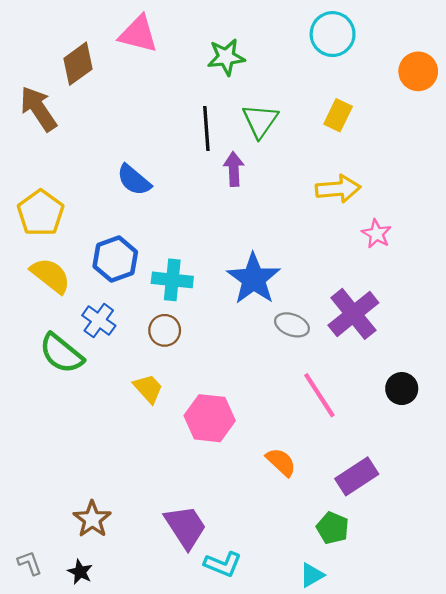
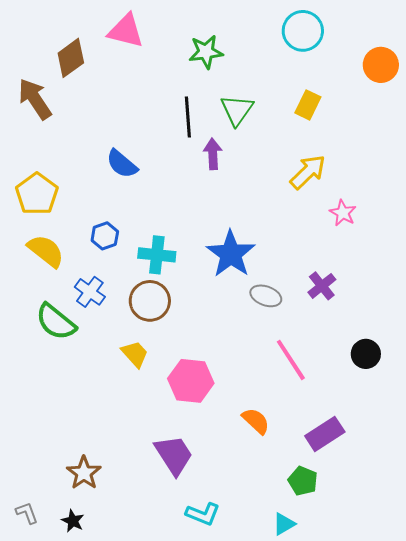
yellow arrow: (338, 189) -> (308, 172), turned -39
blue hexagon: (115, 259) -> (105, 236), size x0.7
purple cross: (353, 314) -> (322, 286), size x0.6
brown circle: (165, 330) -> (150, 301), size x1.4
purple trapezoid: (185, 527) -> (174, 455), moved

